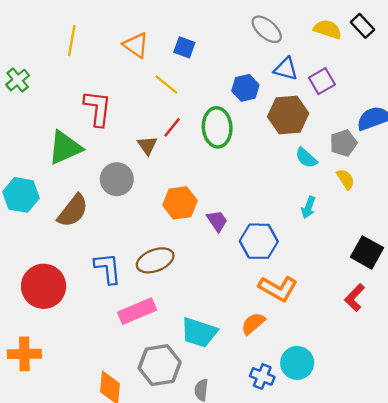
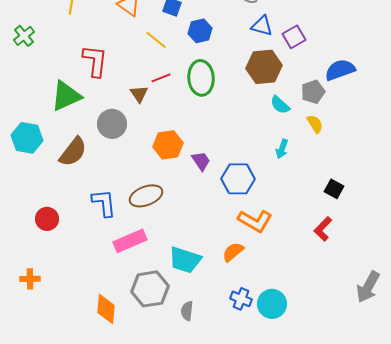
blue hexagon: (245, 88) -> (200, 31), moved
red line: (172, 127) -> (161, 78), turned 30
black square: (367, 252) -> (334, 189), size x0.7
red circle: (44, 286) -> (47, 219), size x0.6
orange cross: (24, 354) -> (30, 279), size x0.7
cyan circle: (297, 363) -> (272, 304), moved

